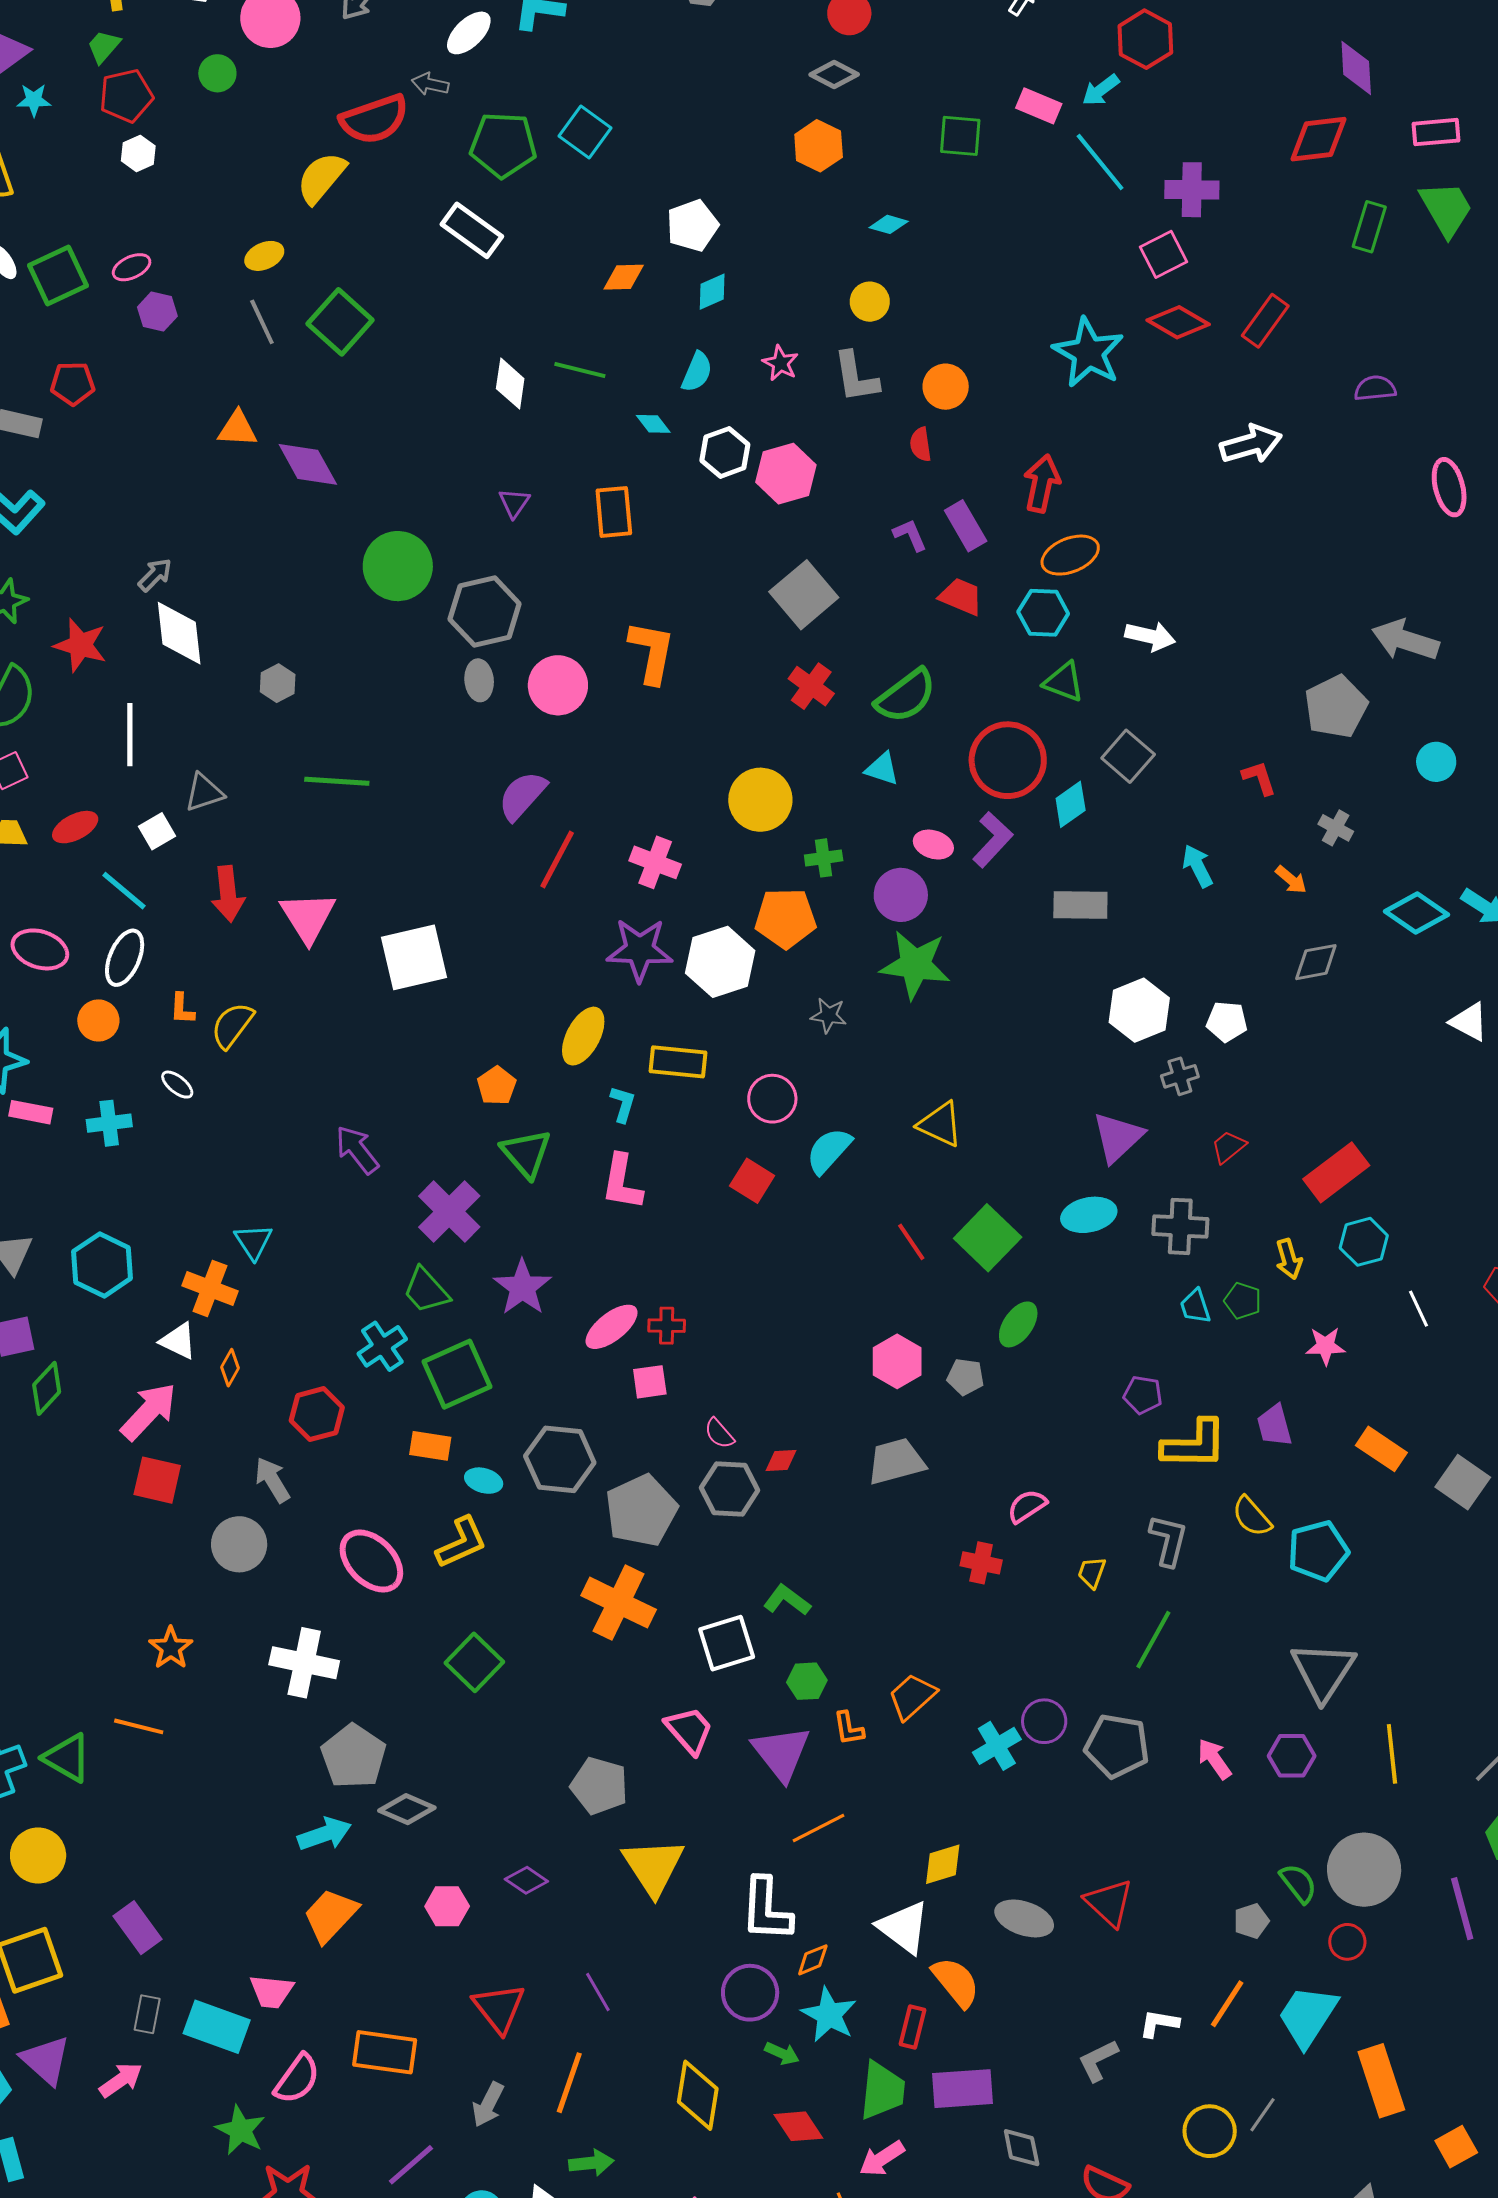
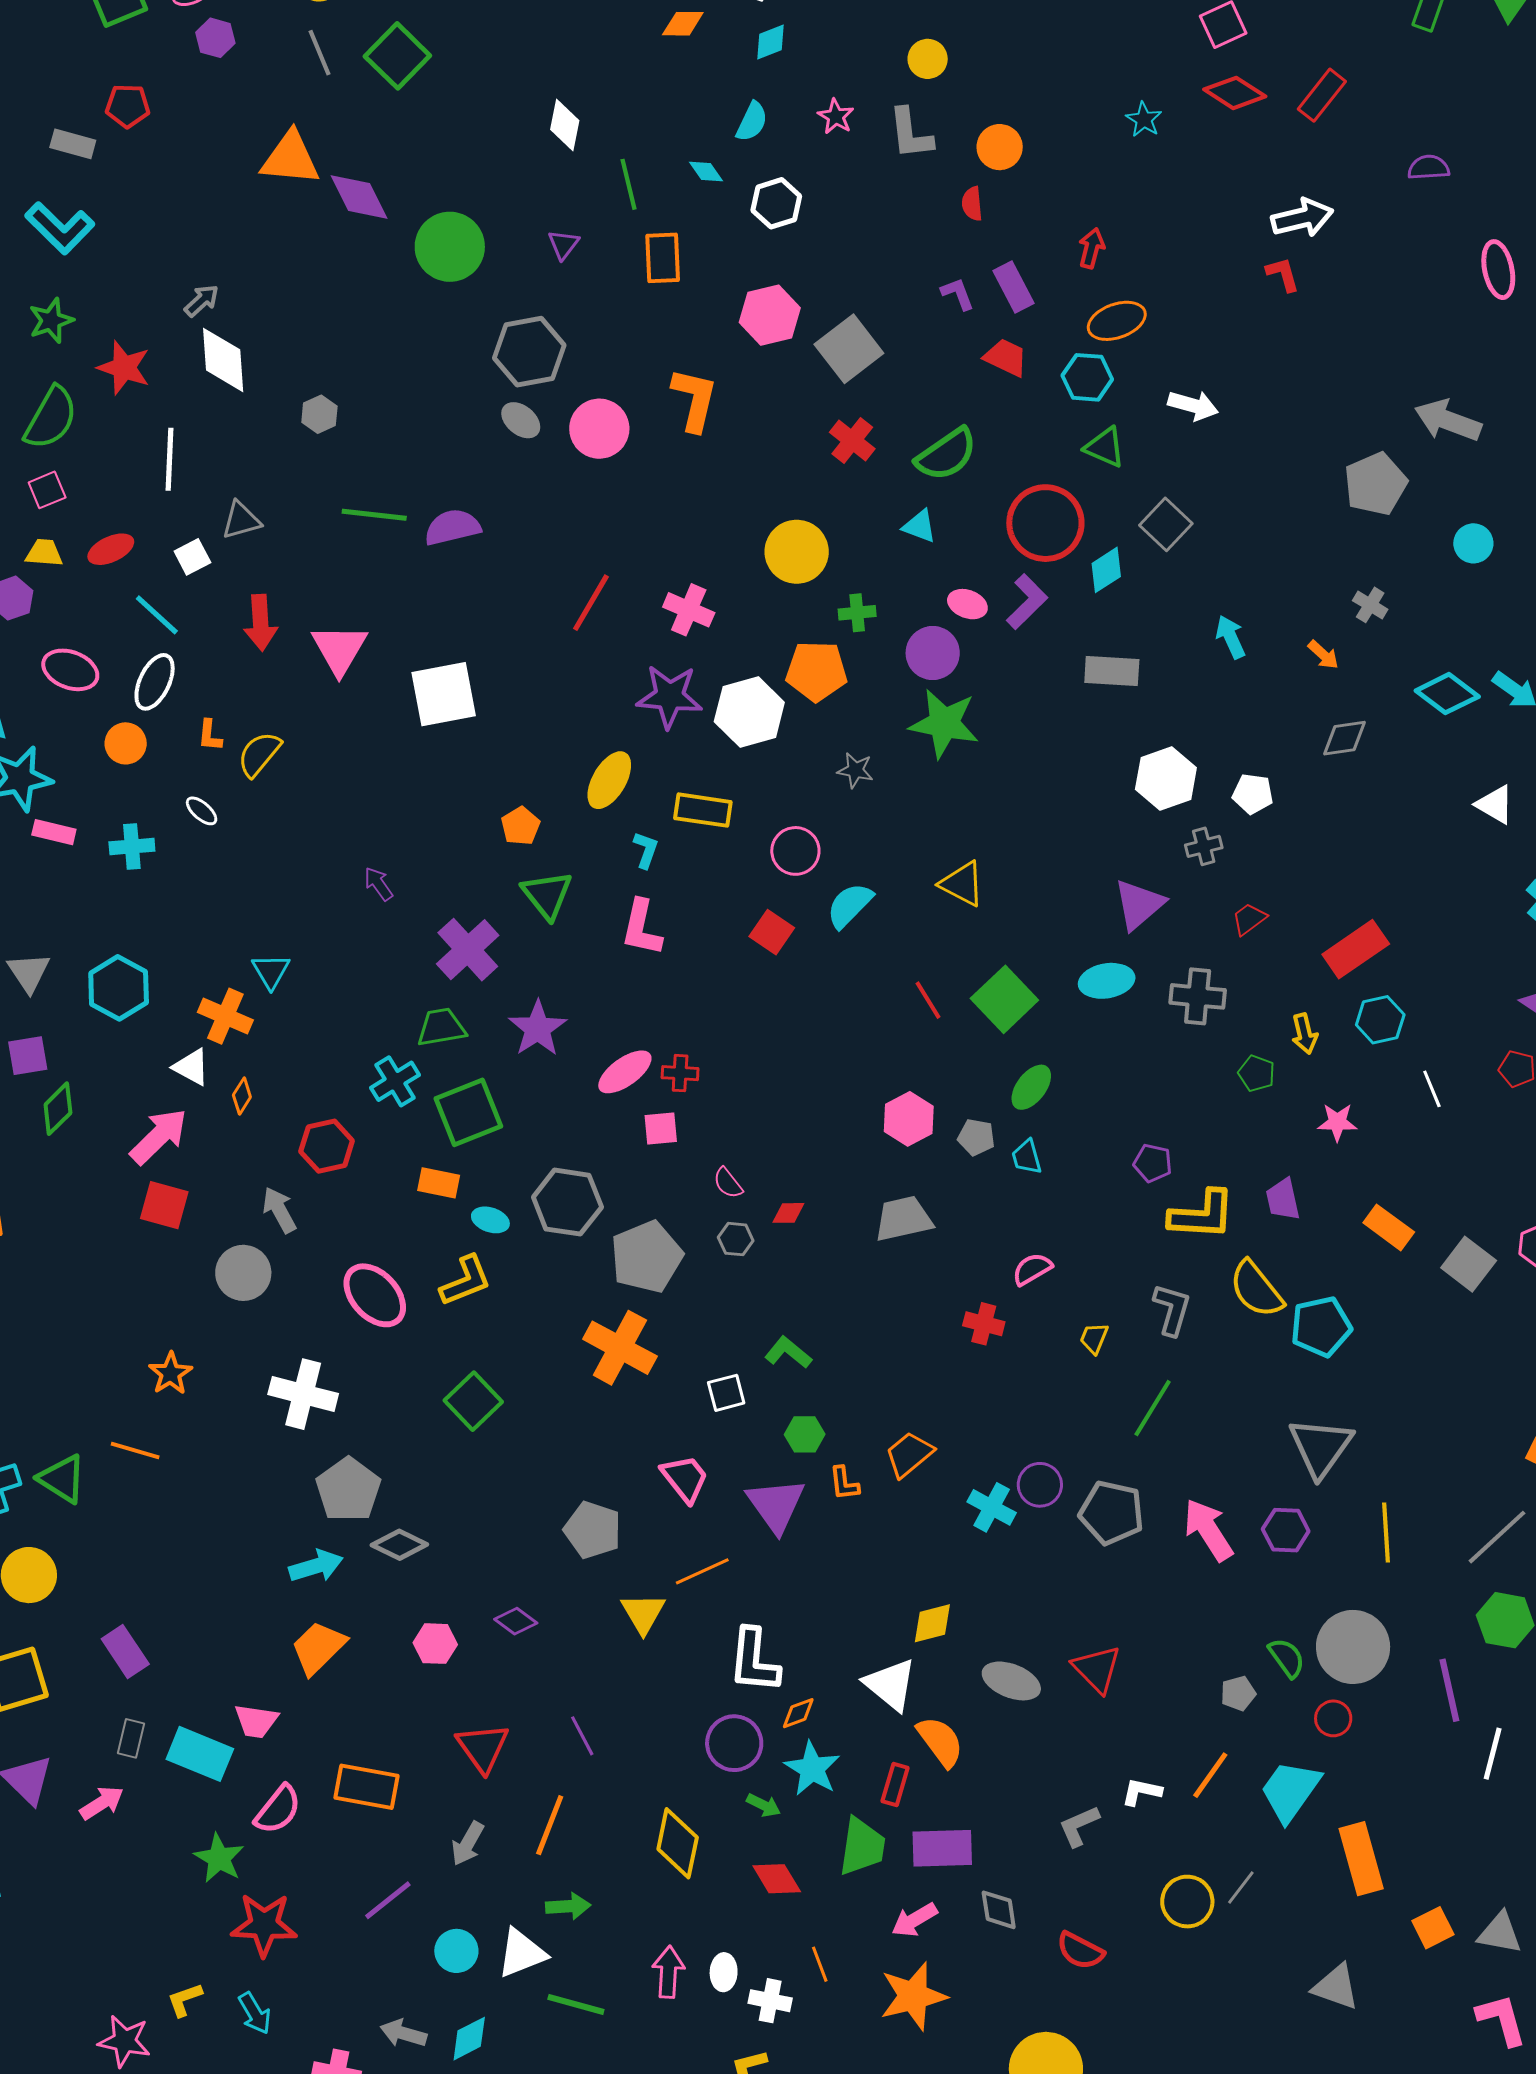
cyan star: (1088, 353) -> (1144, 120), size x0.5
green line: (580, 370) -> (628, 184), moved, turned 60
orange triangle: (238, 429) -> (290, 158), size x1.5
pink hexagon: (786, 474) -> (770, 315), moved
red arrow: (1042, 484) -> (1091, 248), size x0.7
green circle: (398, 566) -> (450, 247), moved
gray ellipse: (479, 680) -> (521, 420), turned -48
red L-shape: (1259, 778) -> (1283, 274), moved
purple semicircle: (522, 796) -> (452, 527), moved, turned 32
purple arrow: (357, 1150) -> (379, 884), size x0.7
green trapezoid: (426, 1290) -> (441, 1027), turned 120
cyan trapezoid: (1195, 1306) -> (1027, 1157), moved
gray hexagon: (729, 1489) -> (736, 1239), size x0.6
yellow semicircle: (1252, 1516) -> (1256, 1289), size x1.4
white square: (727, 1643) -> (726, 1393), size x0.7
cyan cross: (997, 1746) -> (992, 1507), turned -33
pink arrow: (1214, 1759) -> (1208, 1530), size x1.5
orange line: (818, 1828) -> (702, 1571), moved
yellow triangle: (653, 1867) -> (643, 1613), size x0.7
pink arrow: (882, 2159) -> (914, 1920), moved

